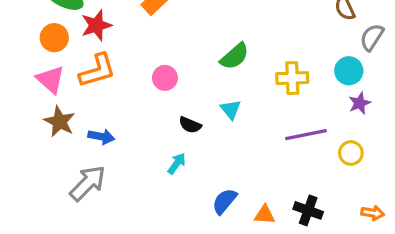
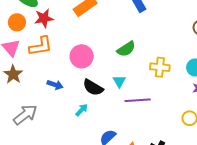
pink circle: (165, 78) -> (82, 56), size x1.5
black semicircle: (190, 125) -> (93, 87), size x1.5
purple line: (306, 135) -> (138, 100), moved
blue arrow: (101, 137) -> (55, 85), moved

